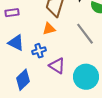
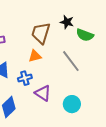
cyan circle: (86, 77) -> (72, 104), size x0.7

